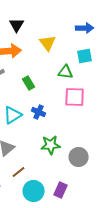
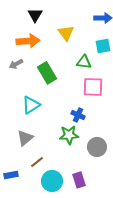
green rectangle: (29, 83) -> (47, 73), size x1.5
blue cross: (39, 112) -> (78, 115), moved
purple rectangle: (61, 190) -> (79, 180), turned -42

